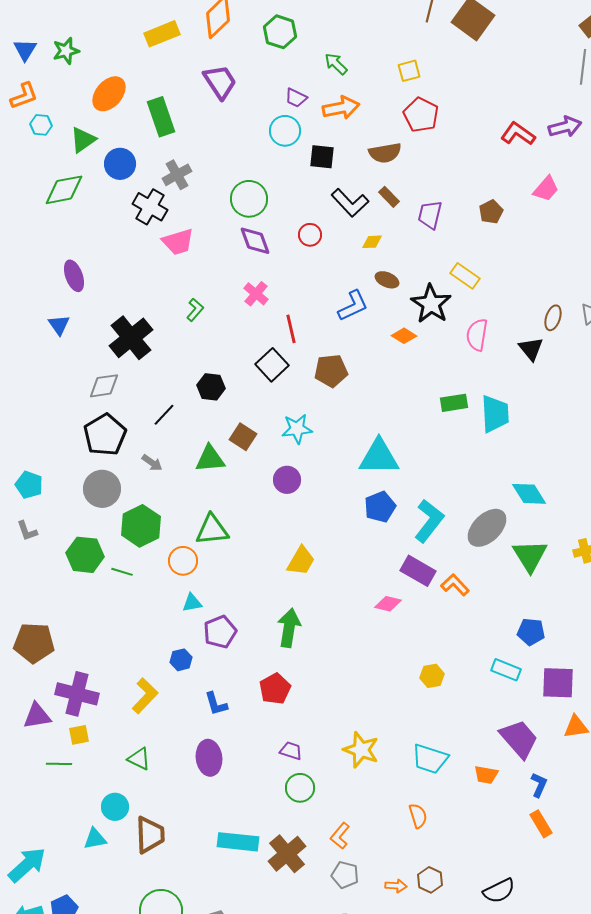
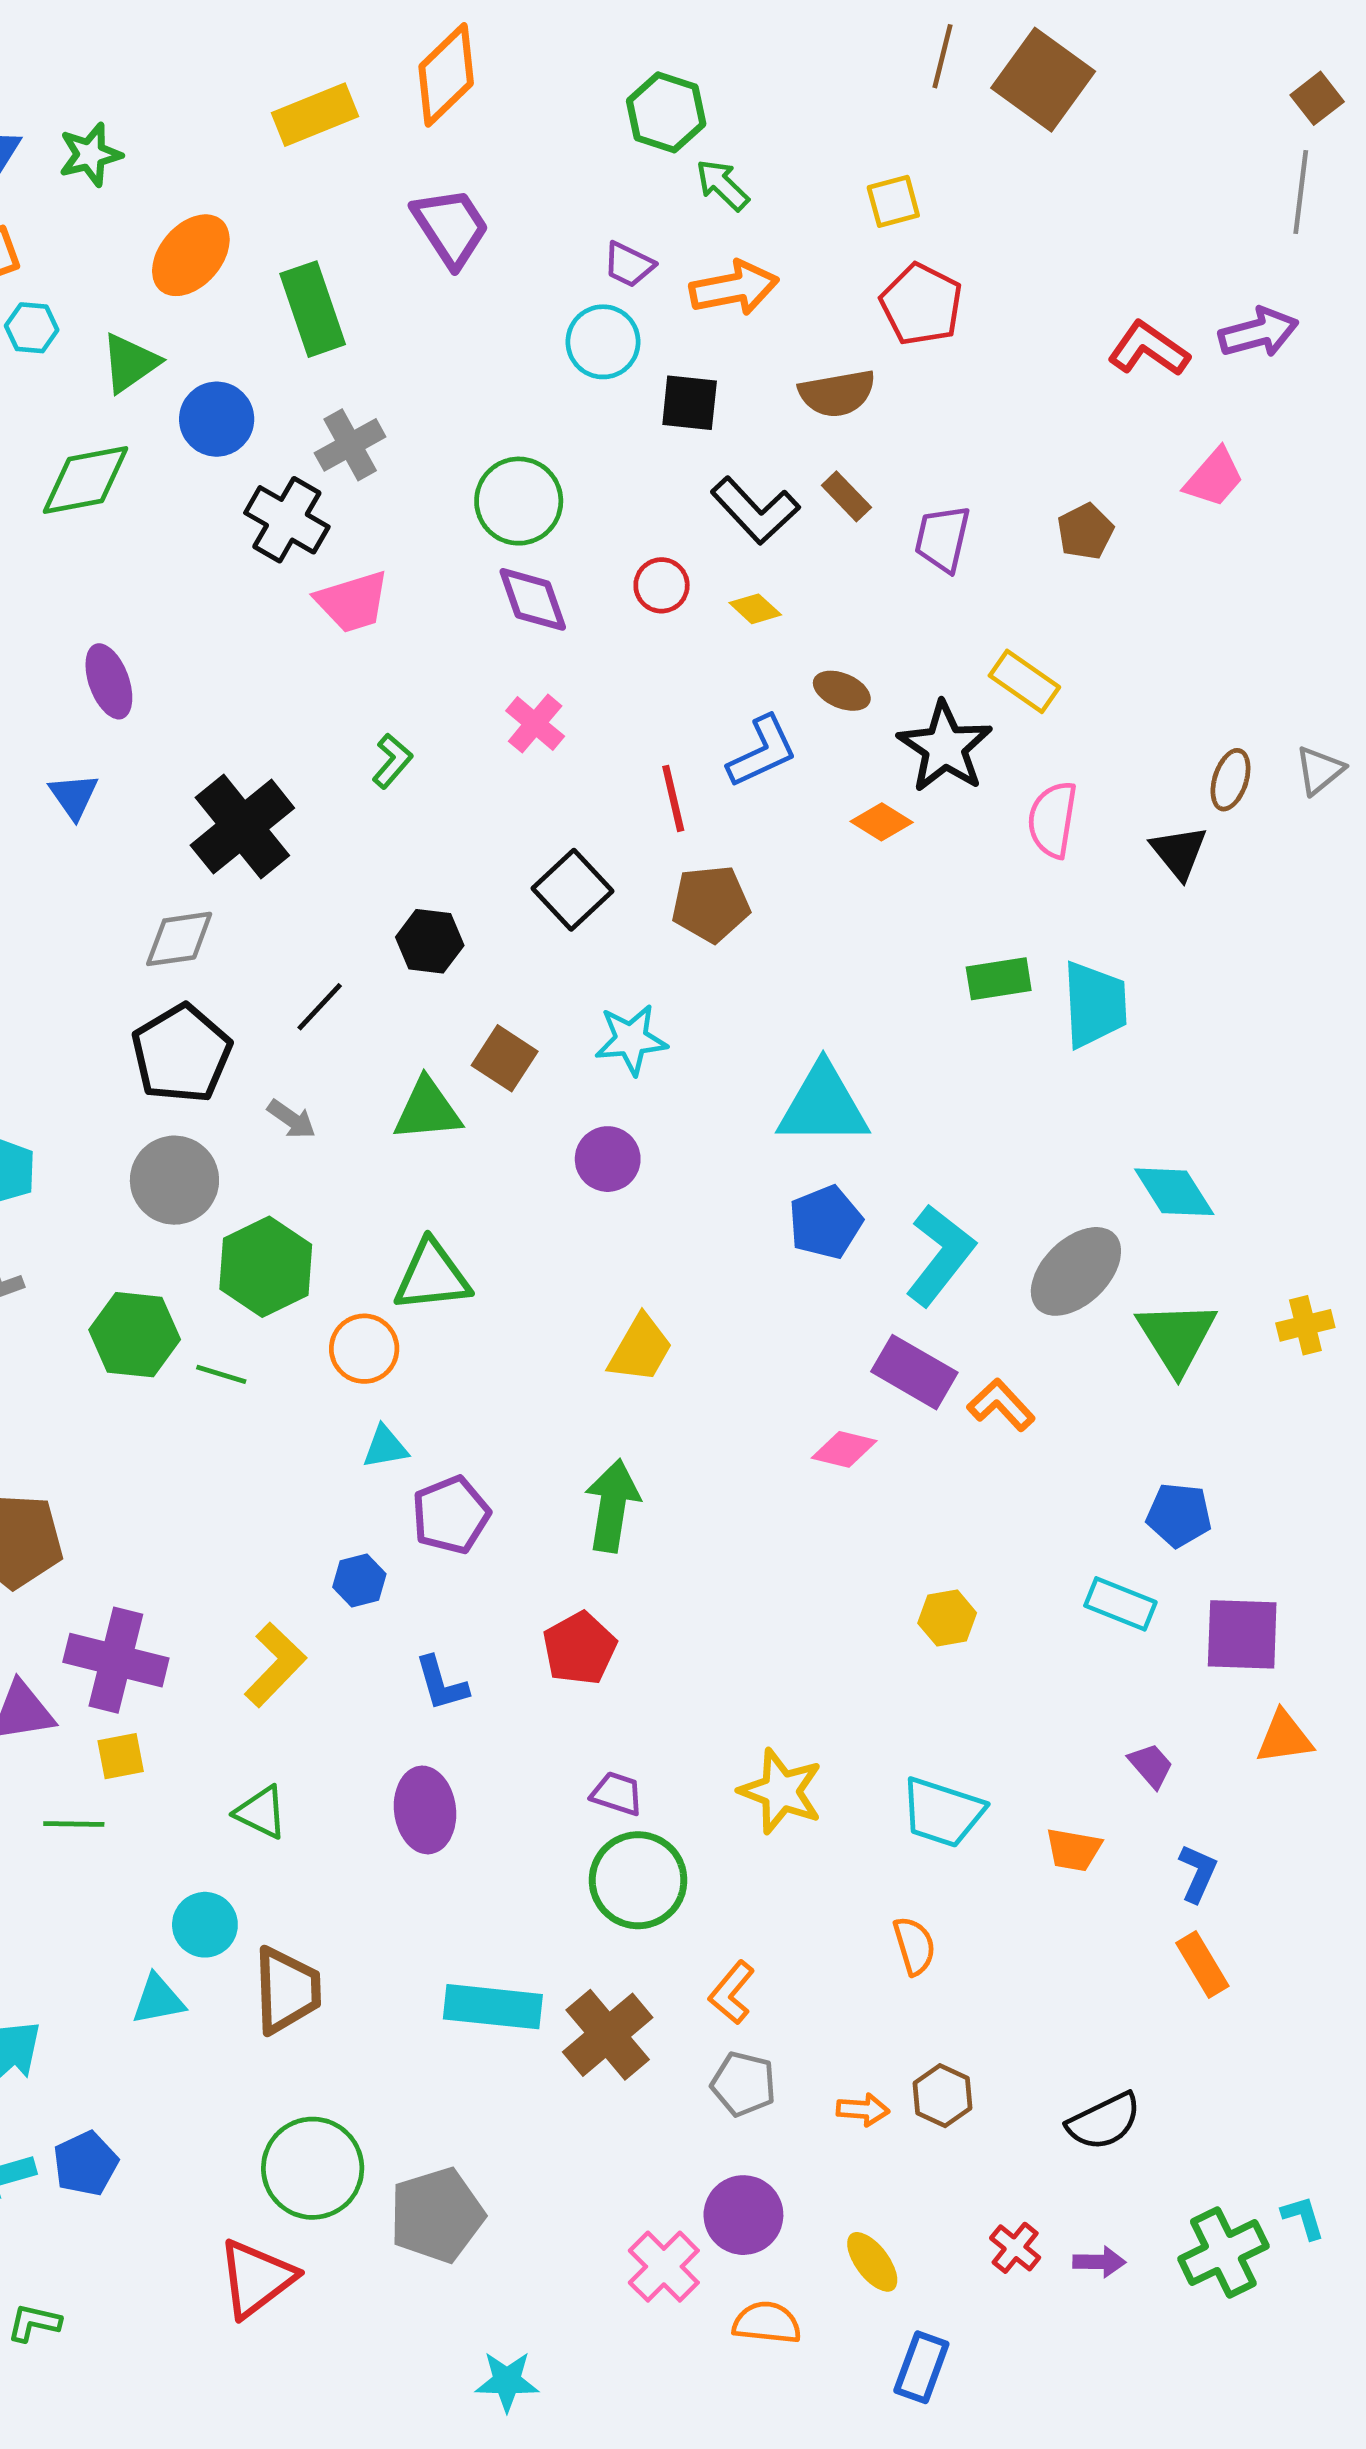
green hexagon: (280, 32) -> (666, 112), moved
yellow diamond: (372, 242) -> (755, 609), moved, turned 45
red line: (291, 329) -> (673, 798), moved
purple trapezoid: (519, 739) -> (1151, 1765), size x0.5
green circle: (300, 788) -> (638, 1880), size x1.4

